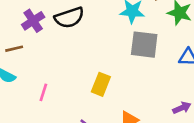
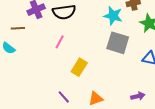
pink line: (43, 92) -> (60, 42), moved

